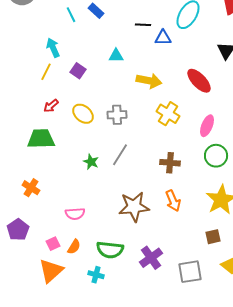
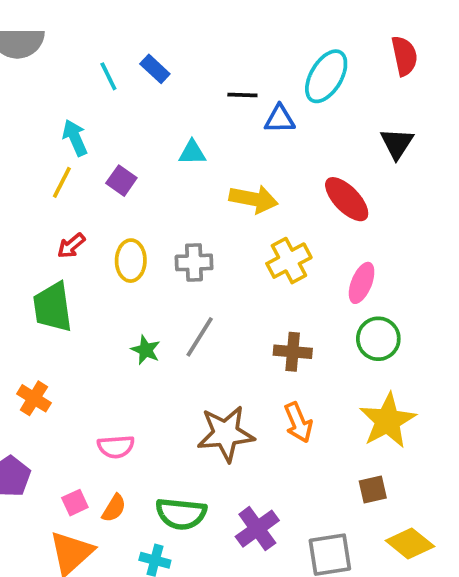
yellow ellipse: (83, 114) -> (131, 261), turned 50
yellow cross: (168, 114) -> (289, 261), turned 30
green trapezoid: (41, 139) -> (53, 307), turned -96

